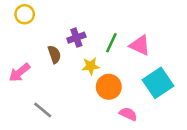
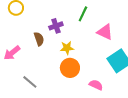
green line: (111, 43) -> (83, 14), moved
orange circle: (109, 87) -> (70, 68), moved

